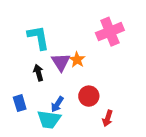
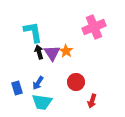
black arrow: (38, 73) -> (39, 52), moved
blue arrow: (57, 104) -> (38, 83), moved

